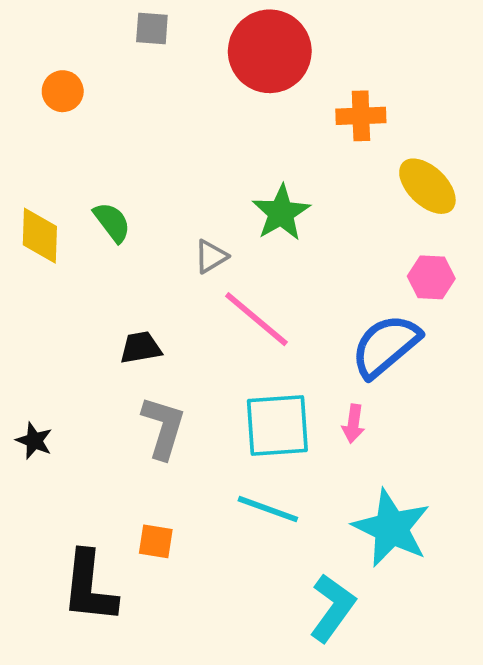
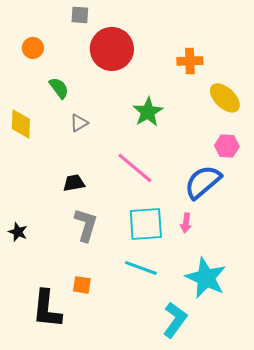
red circle: (270, 51) -> (112, 49), moved
green semicircle: (112, 222) -> (59, 88), moved
gray triangle: (211, 256) -> (79, 123), moved

